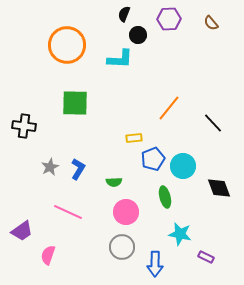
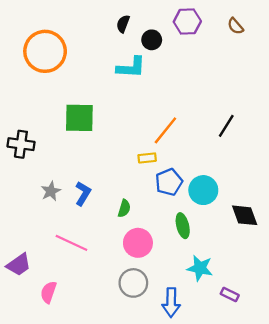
black semicircle: (124, 14) -> (123, 24), moved
orange circle: (67, 45) -> (45, 51), moved
orange line: (169, 108) -> (165, 130), moved
black line: (213, 123) -> (226, 126), moved, turned 75
green semicircle: (114, 182) -> (124, 208), turned -70

